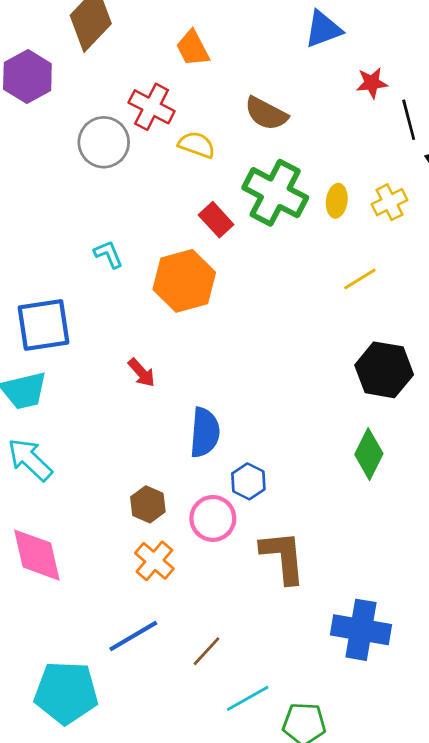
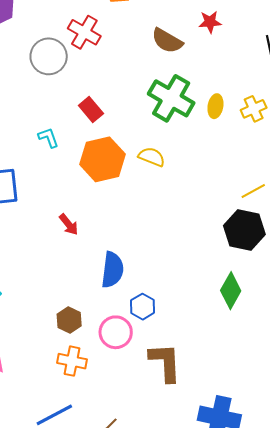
red star: (372, 83) -> (210, 22), moved
yellow semicircle: (197, 145) -> (152, 157), moved
red rectangle: (216, 220) -> (91, 110), moved
yellow line: (360, 279) -> (253, 191), moved
orange cross: (154, 561) -> (72, 361), turned -32

